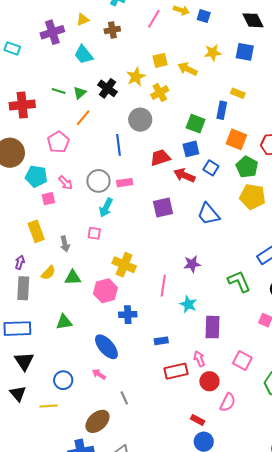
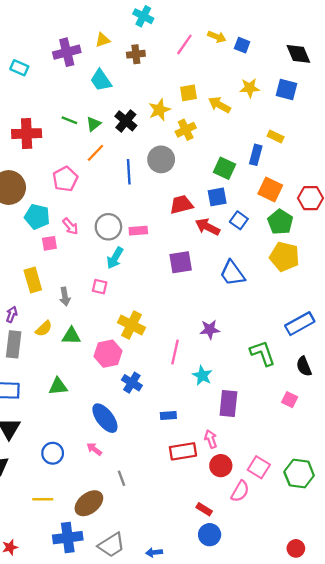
blue line: (119, 145) -> (129, 172), moved
blue cross: (128, 315) -> (132, 383), turned 30
pink square: (242, 360) -> (259, 467), moved
yellow line: (49, 406) -> (43, 499), moved

